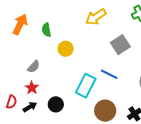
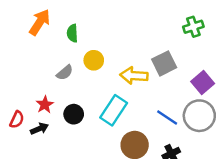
yellow arrow: (96, 17) -> (134, 76), moved, turned 30
gray semicircle: (34, 67) -> (65, 73), moved
blue line: (109, 74) -> (167, 117), moved
black circle: (56, 104) -> (74, 114), moved

